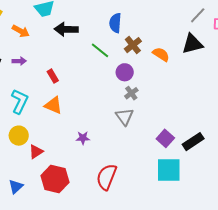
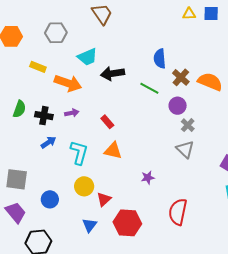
orange arrow: (21, 31) -> (68, 83), size x1.5
orange semicircle: (161, 54) -> (210, 82), size x1.4
blue triangle: (16, 187) -> (89, 225), moved

